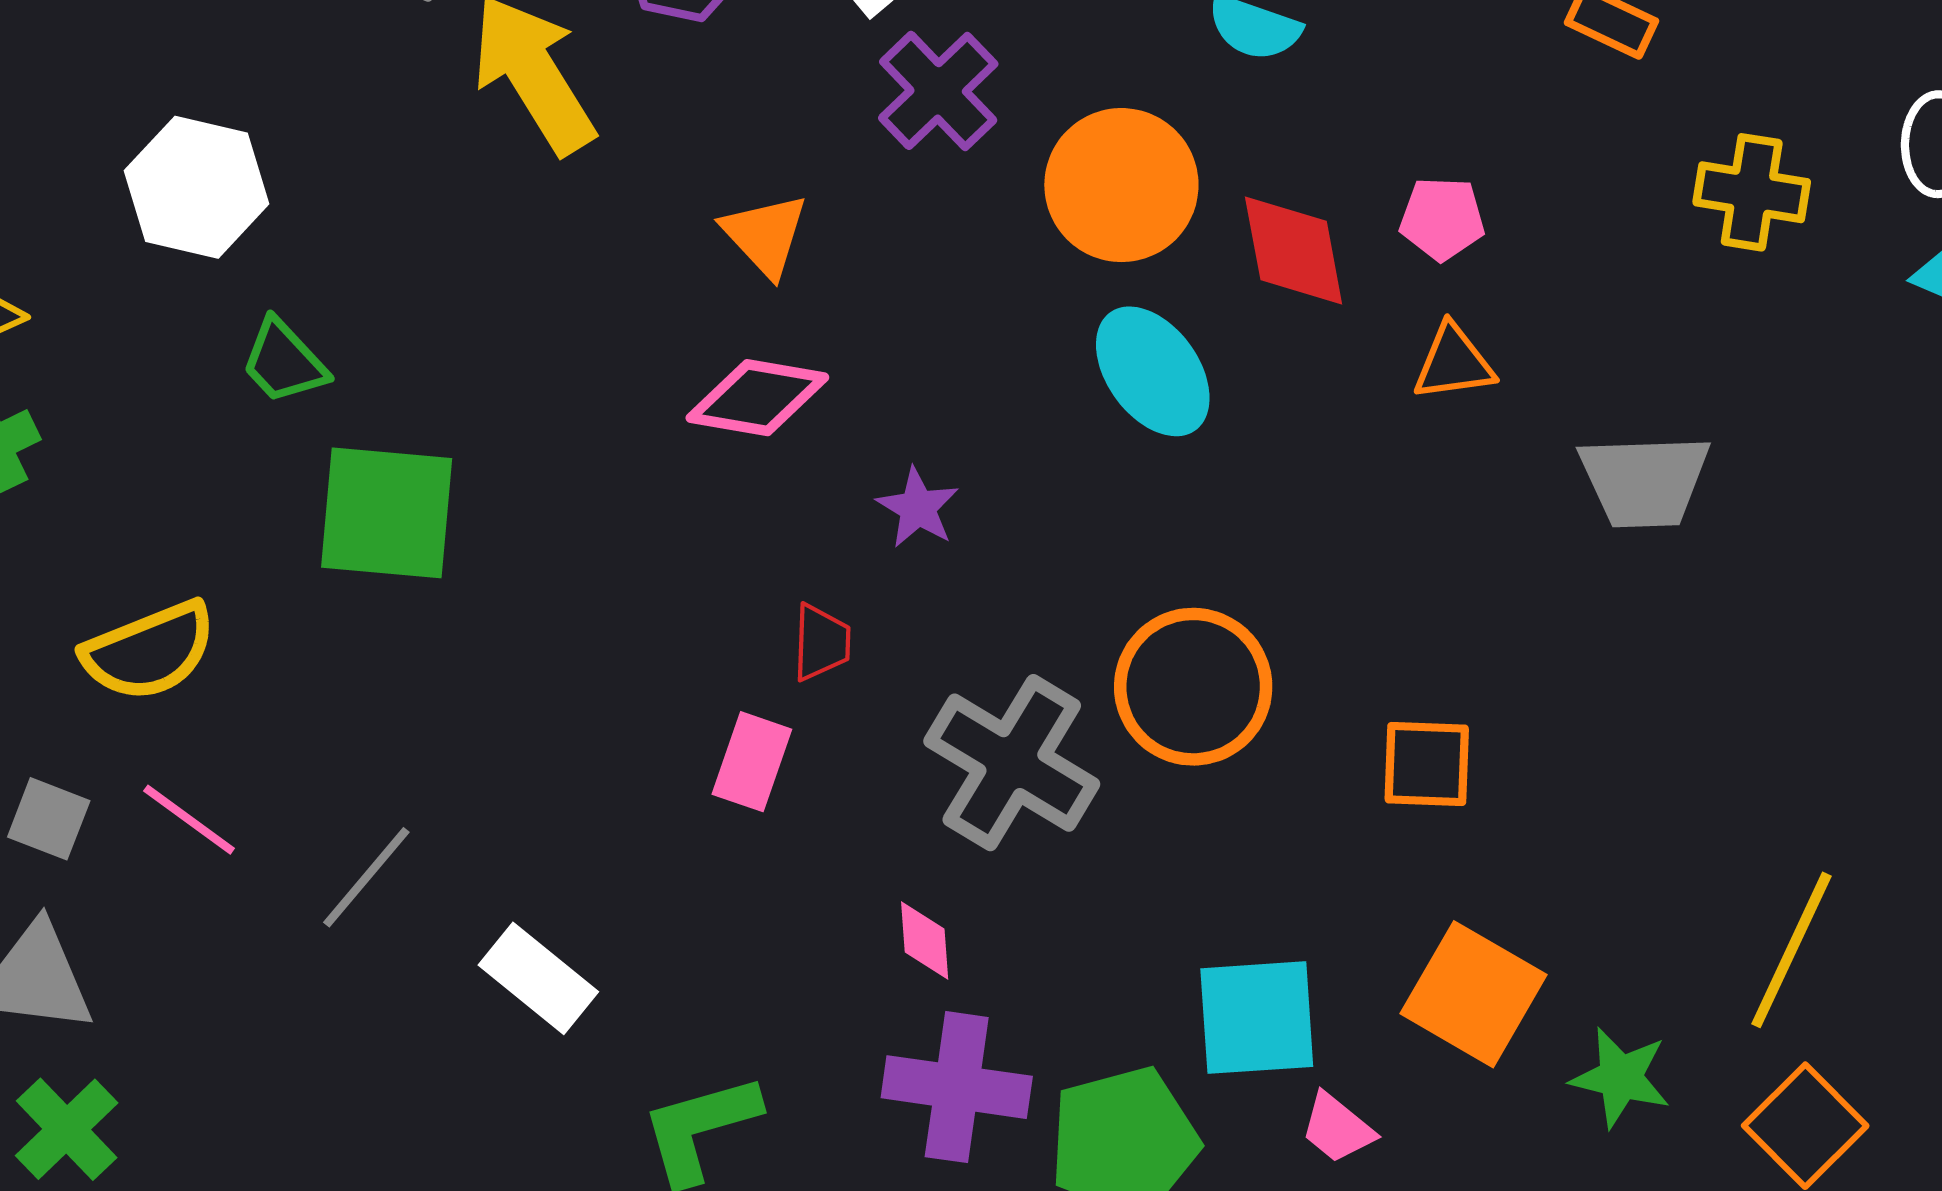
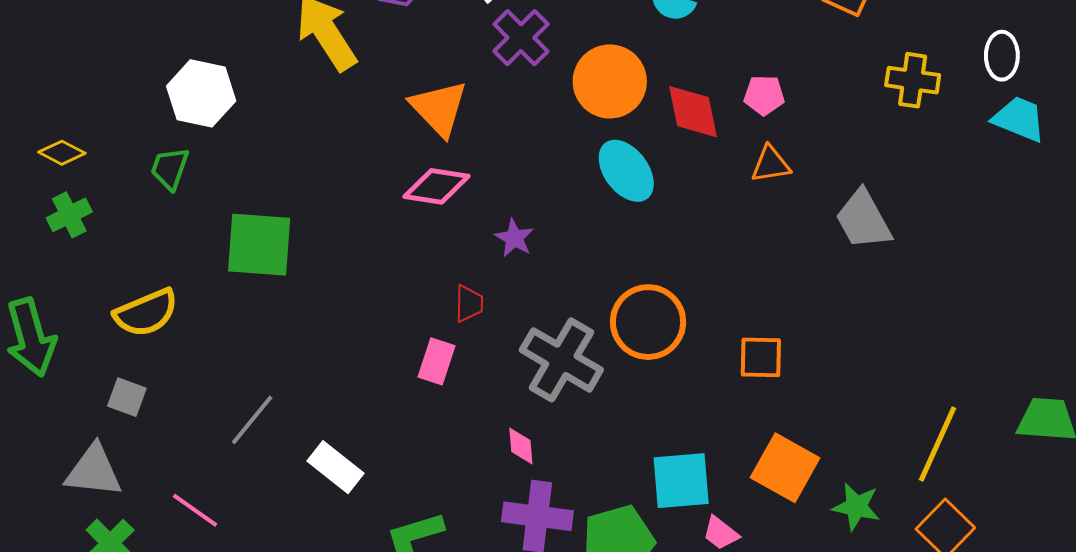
white hexagon: (197, 187) -> (201, 93), moved
orange triangle: (765, 235) -> (439, 108), size x1.4
green trapezoid: (284, 362) -> (170, 168), moved, turned 63
gray trapezoid: (1644, 481) -> (863, 220), turned 64
gray square: (49, 819) -> (127, 397), moved
pink line: (189, 820) -> (195, 510), moved

